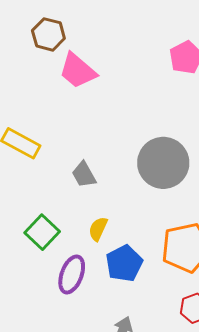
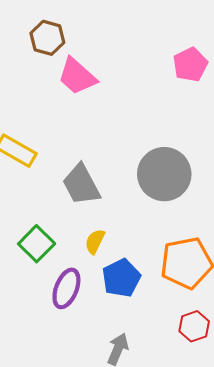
gray trapezoid: (84, 175) -> (81, 185), size x1.5

